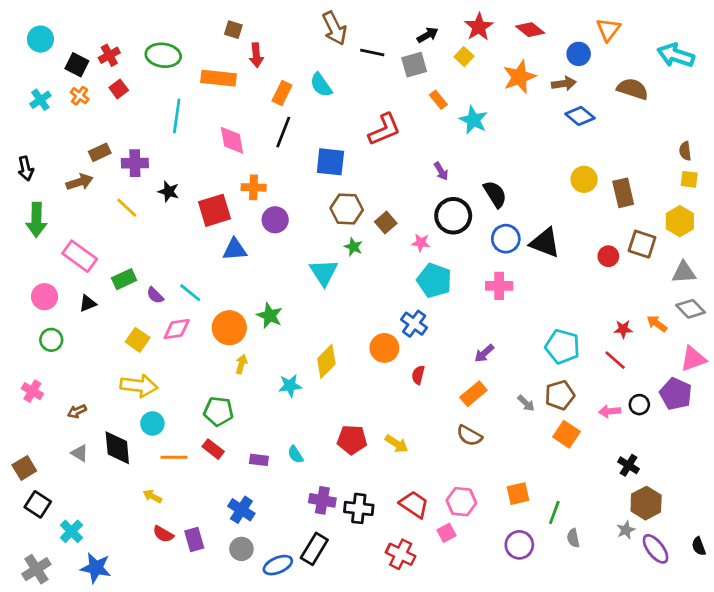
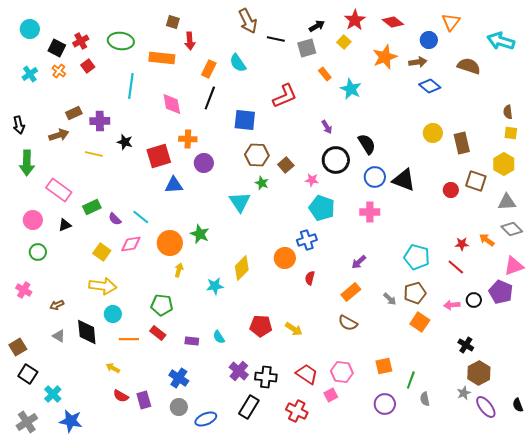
yellow line: (127, 208) -> (94, 154), turned -30
blue cross: (414, 324) -> (307, 240), turned 36
purple cross: (322, 500) -> (239, 371), turned 30
black rectangle: (314, 549) -> (249, 407), moved

